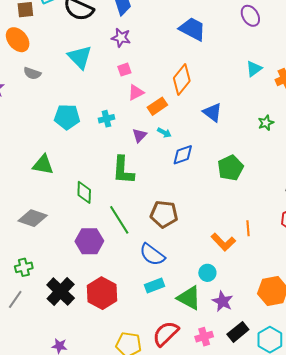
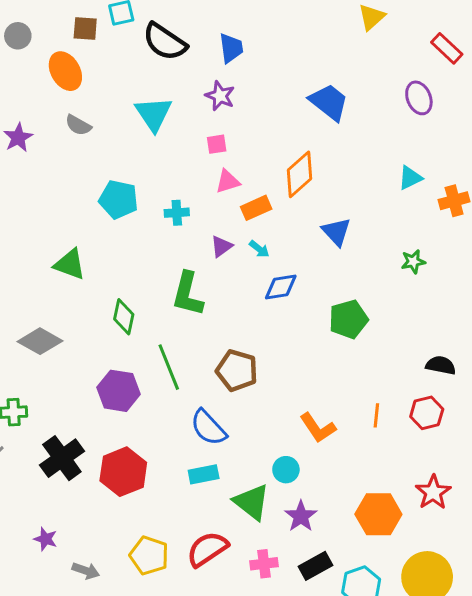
orange line: (248, 228) -> (376, 415), moved

